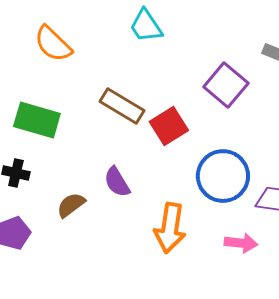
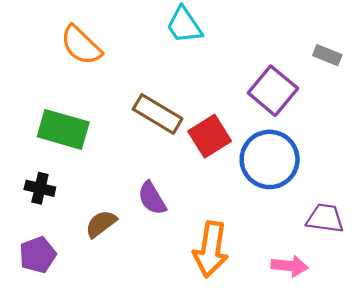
blue circle: (223, 176) -> (270, 159), moved

